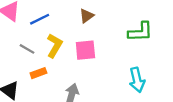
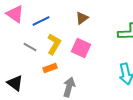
pink square: (85, 50) -> (81, 48), turned 30
orange rectangle: (38, 73) -> (50, 68), moved

